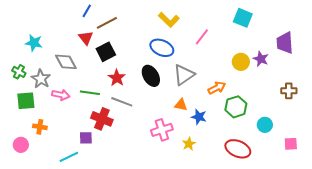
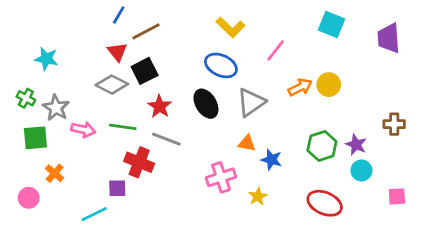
purple trapezoid: (285, 43) -> (389, 38), moved
purple star: (261, 59) -> (356, 145), moved
gray diamond: (66, 62) -> (112, 85), moved, turned -35
orange arrow: (217, 88) -> (300, 87), moved
orange cross: (40, 127) -> (55, 173), turned 32

